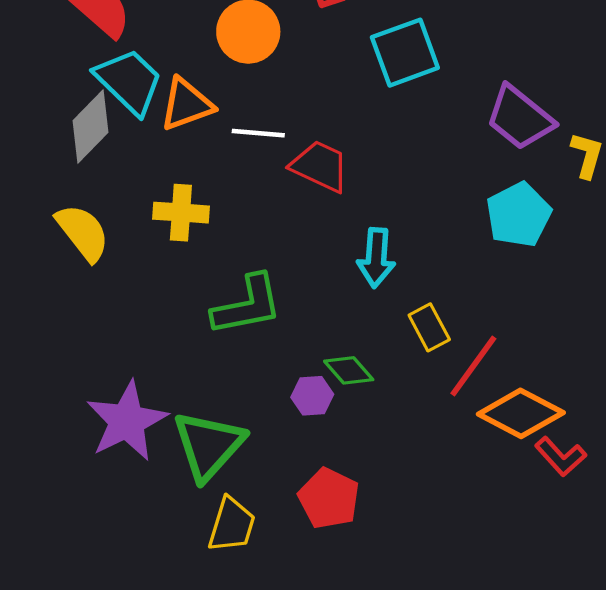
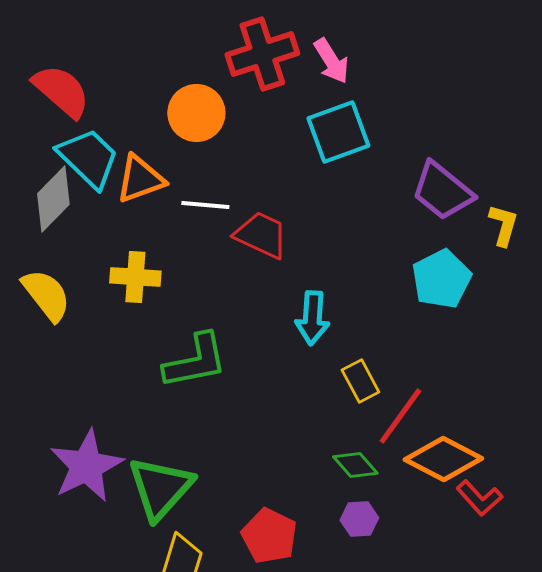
green diamond: (349, 370) -> (355, 465), moved
purple hexagon: (312, 396) -> (359, 519), moved

